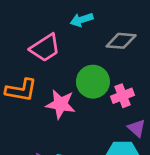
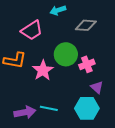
pink star: (61, 104) -> (43, 70), turned 30

